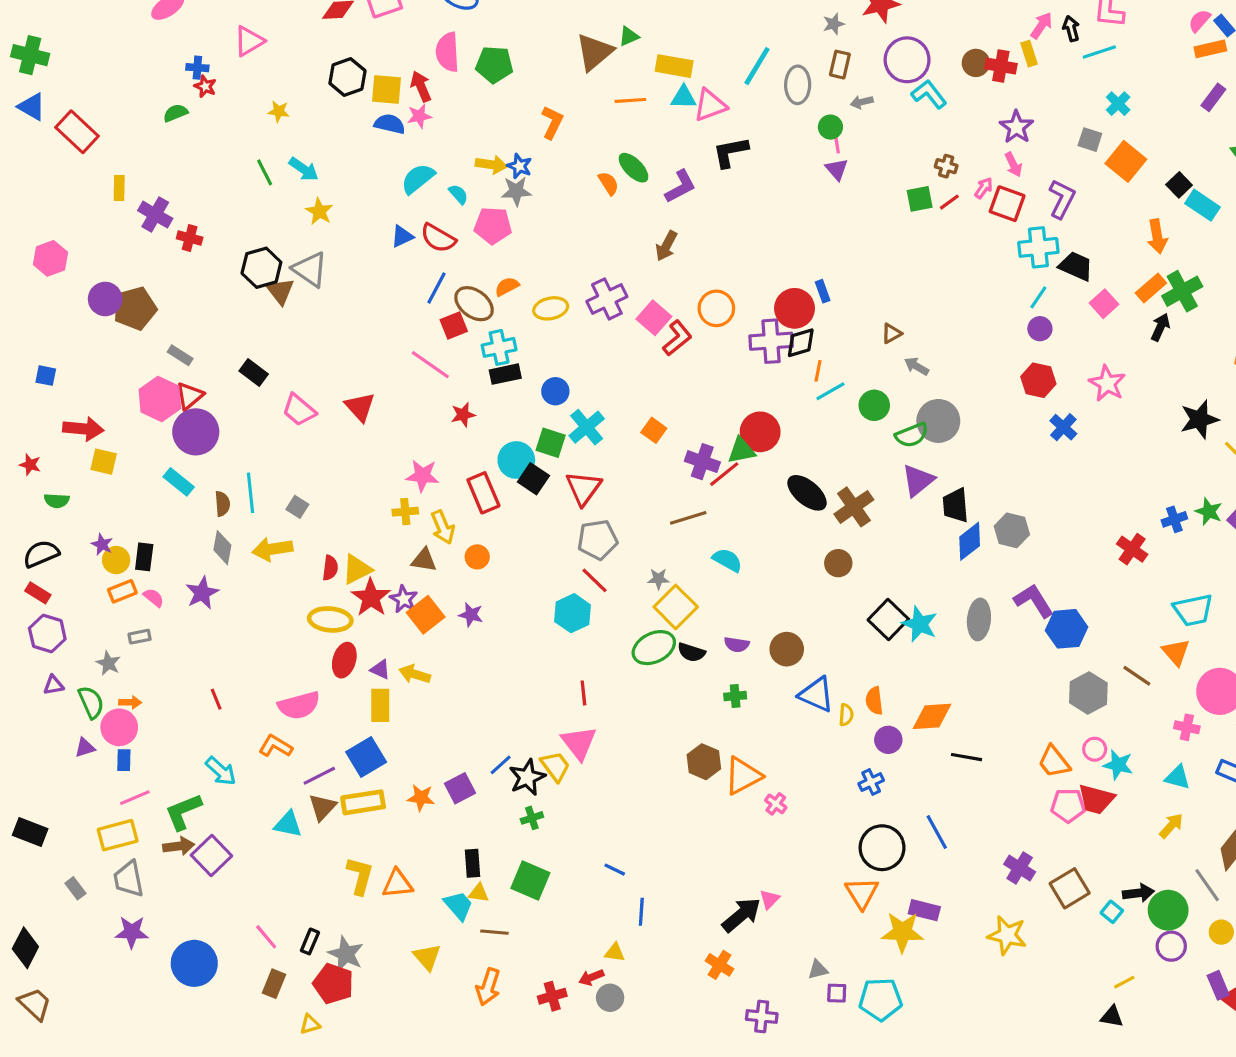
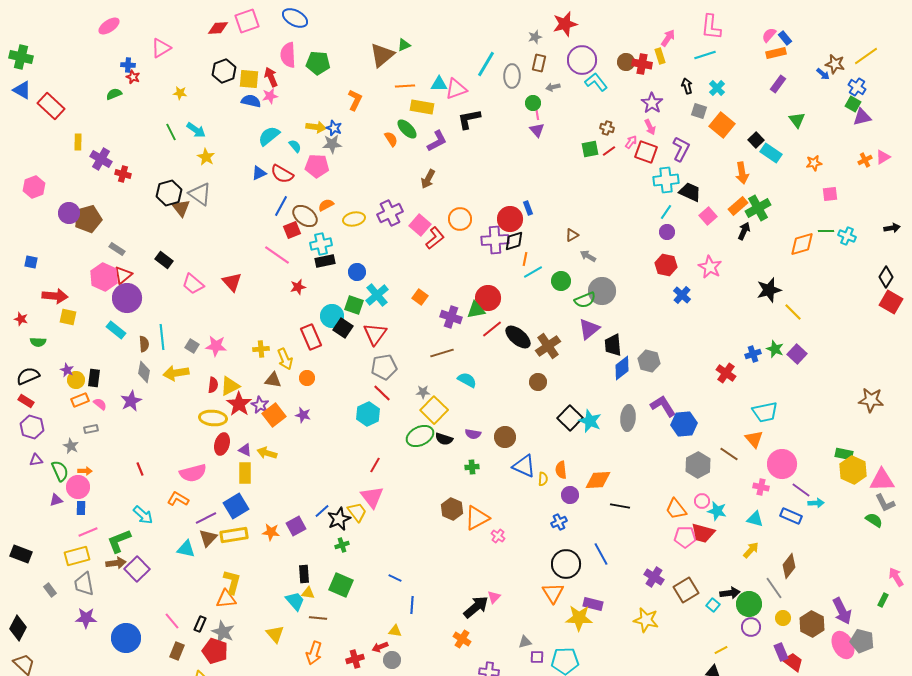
black arrow: (1071, 29) -> (687, 86), moved
yellow rectangle: (674, 66) -> (422, 107), moved
red line: (724, 474) -> (492, 329), moved
pink star: (422, 476) -> (216, 346), moved
red line: (583, 693) -> (375, 465), turned 35
orange triangle: (397, 884) -> (226, 599), moved

